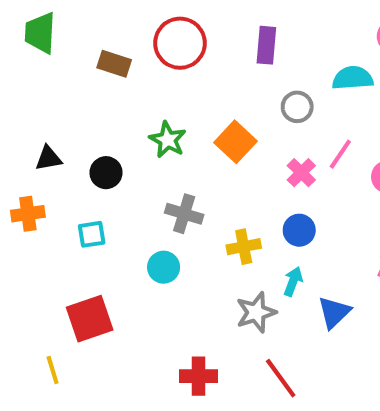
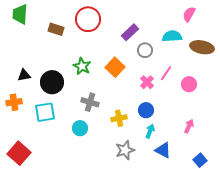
purple rectangle: (266, 45) -> (130, 32), moved, turned 42
black circle: (106, 173) -> (52, 82), size x1.5
cyan square: (92, 234) -> (45, 112), size x1.5
cyan arrow: (293, 282) -> (150, 131), moved
blue triangle: (334, 312) -> (163, 150), turned -48
red square: (90, 319) -> (19, 153), moved, turned -30

